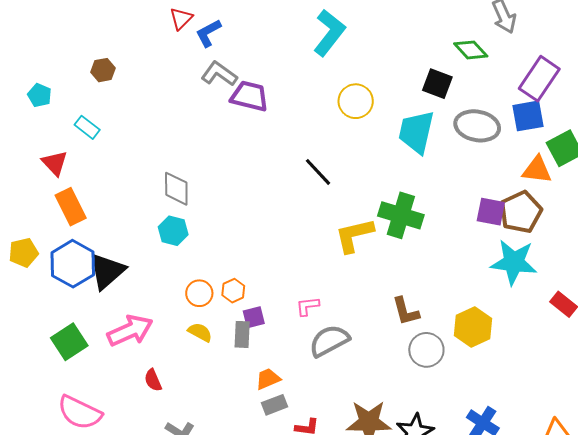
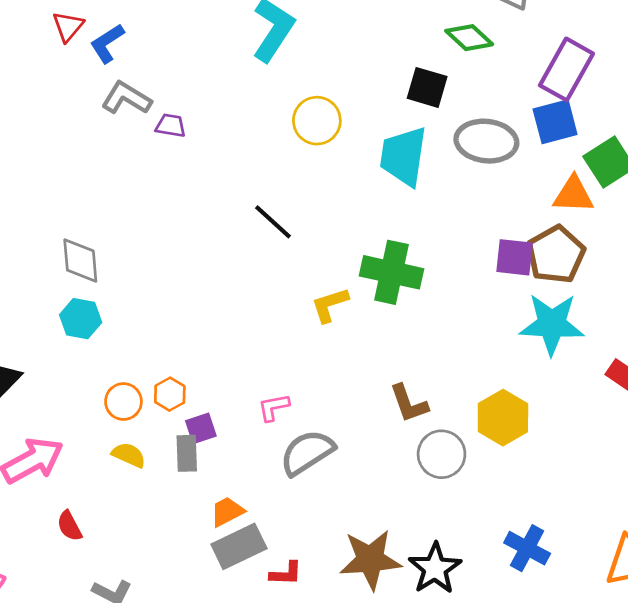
purple trapezoid: (250, 96) -> (171, 126), size x0.6
yellow L-shape: (354, 235) -> (330, 305), size x0.7
gray rectangle: (274, 405) -> (239, 546), size x1.5

